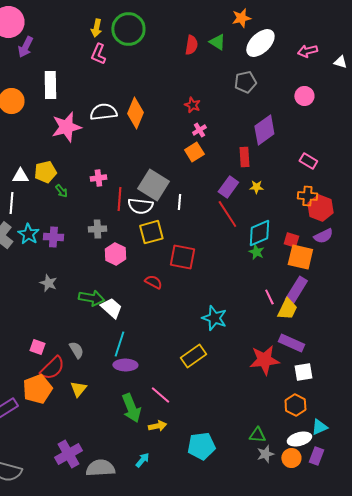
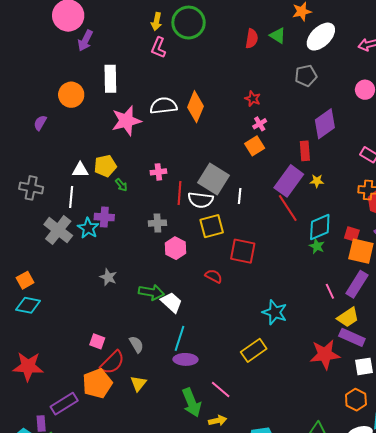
purple rectangle: (228, 187) -> (289, 181), size x1.4
purple cross: (53, 237) -> (104, 217), moved
yellow trapezoid: (287, 309) -> (348, 317), moved, turned 30

